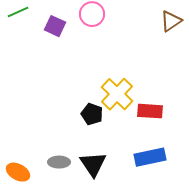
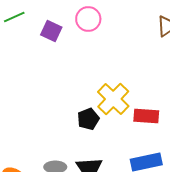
black pentagon: (92, 114) -> (88, 119), turned 30

